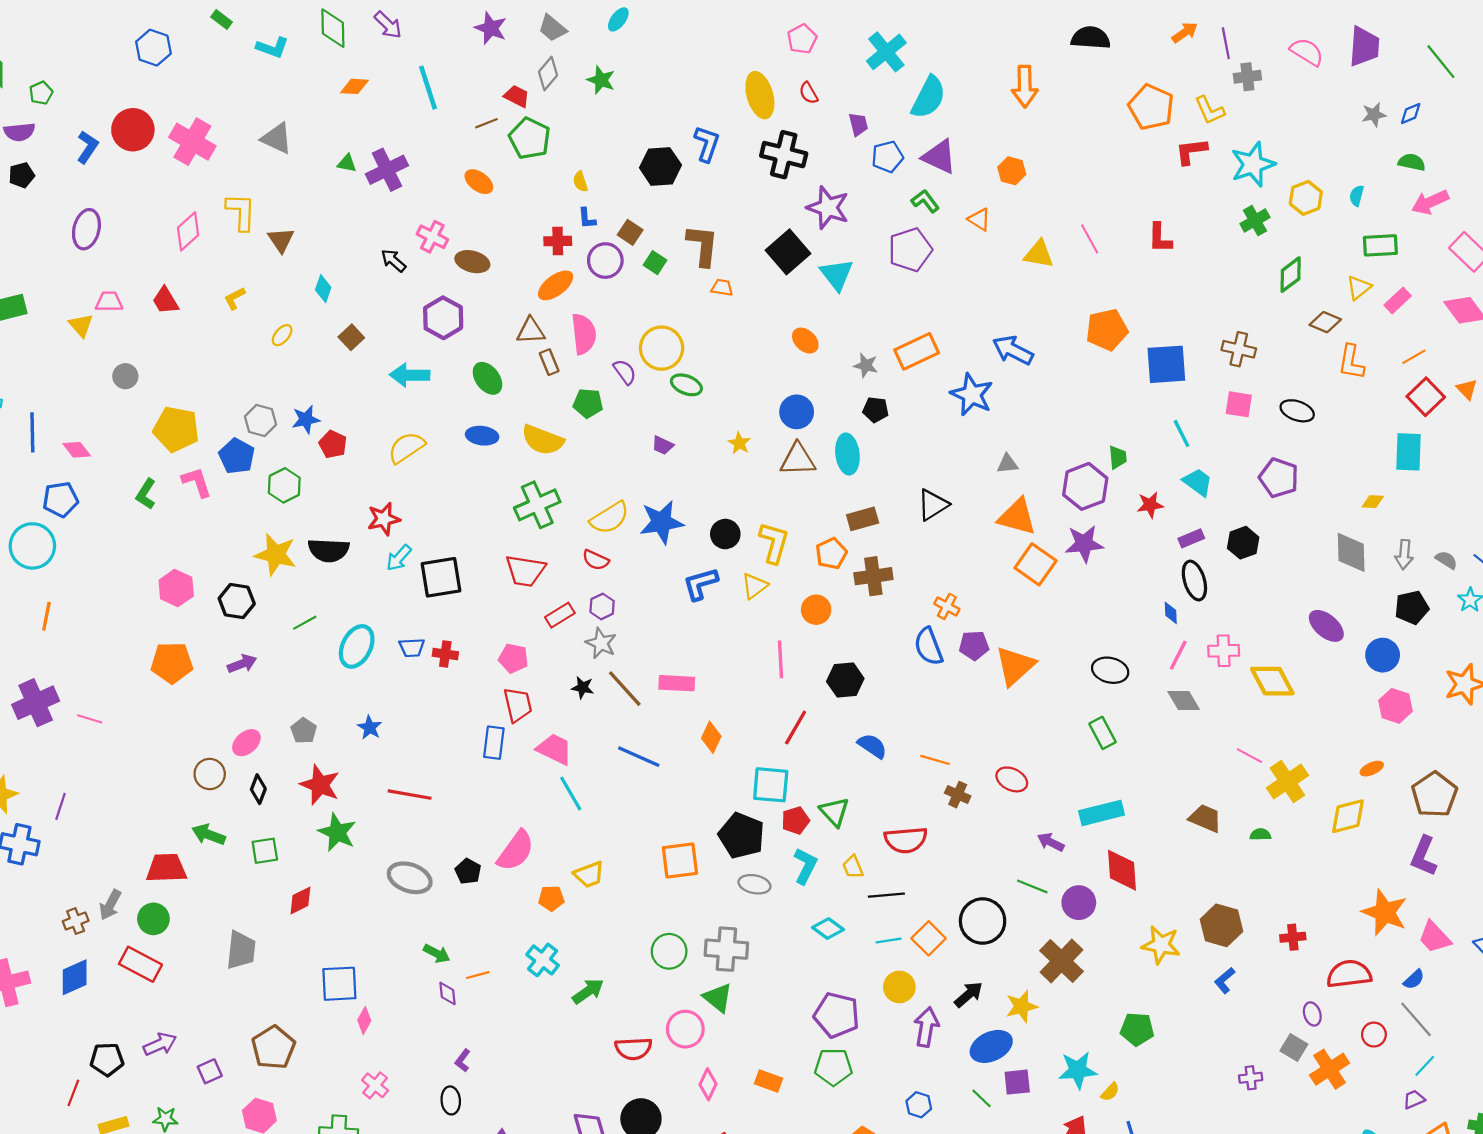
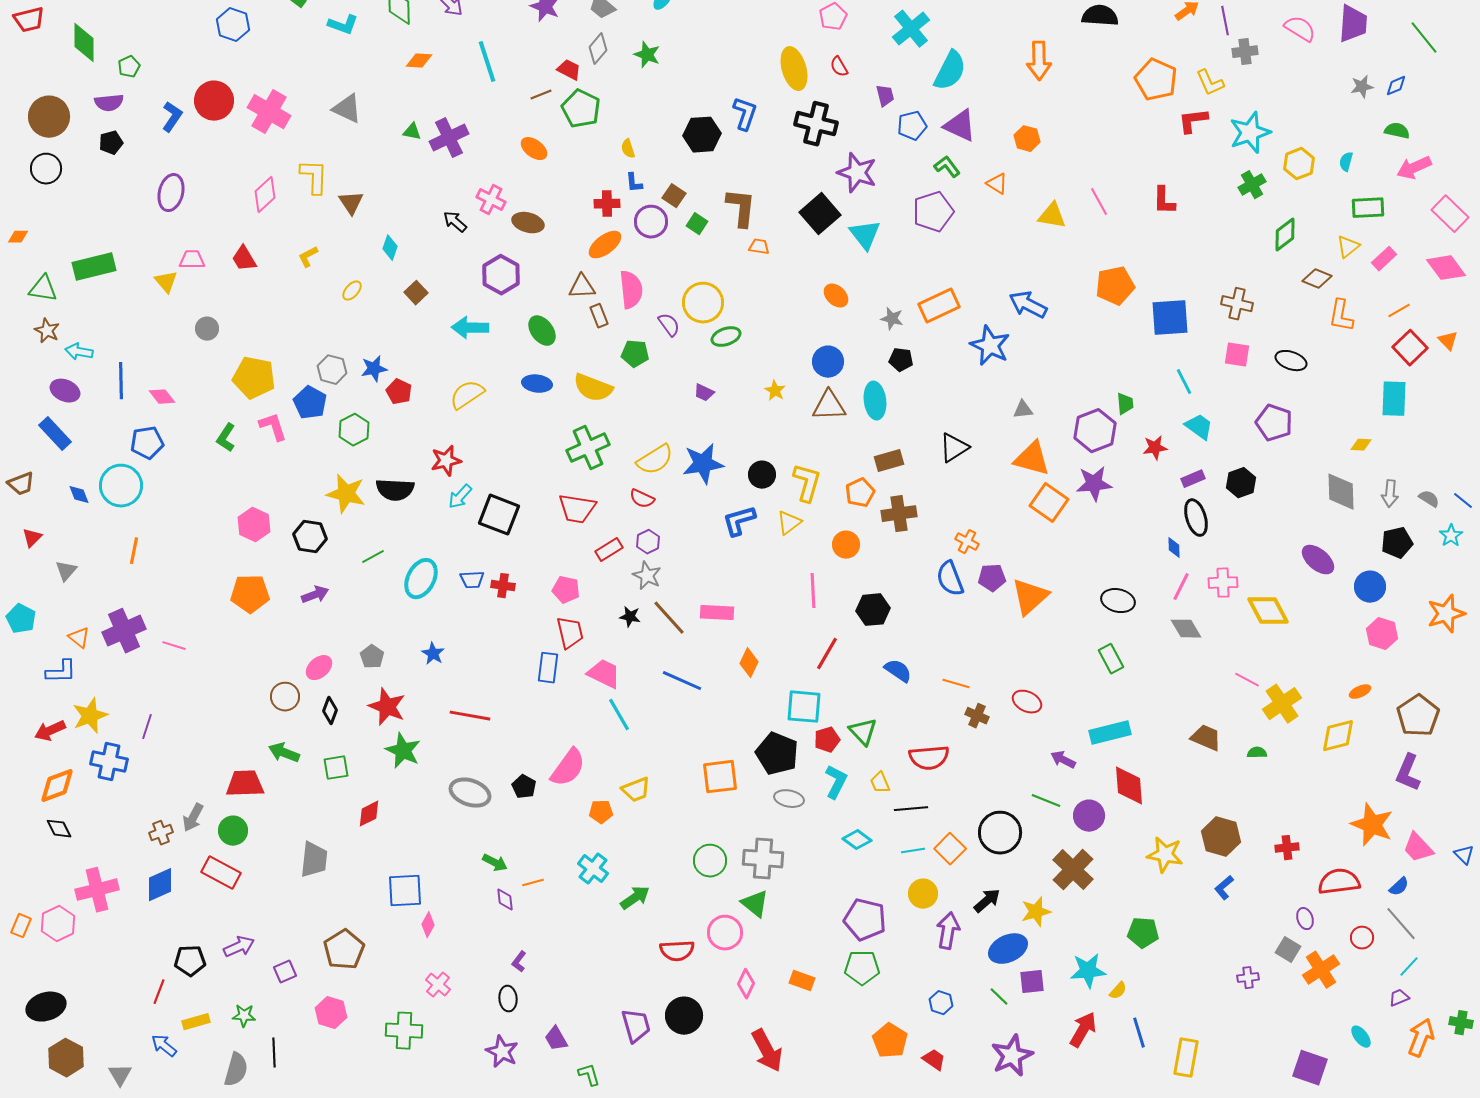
green ellipse: (686, 385) -> (726, 337), turned -40
black square: (441, 577) -> (499, 515), turned 30

